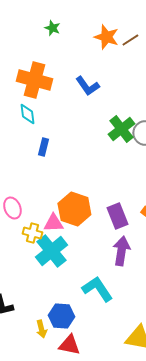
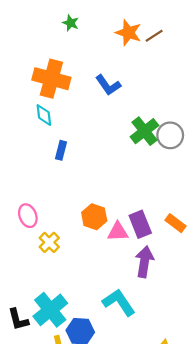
orange hexagon: (74, 209) -> (94, 217), size x0.7
pink triangle: (53, 223) -> (118, 232), moved
yellow cross: (32, 233) -> (49, 242), turned 30
cyan cross: (51, 251) -> (50, 310), moved

